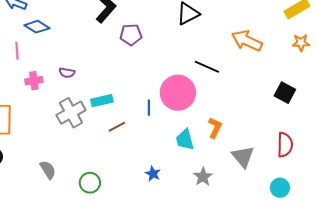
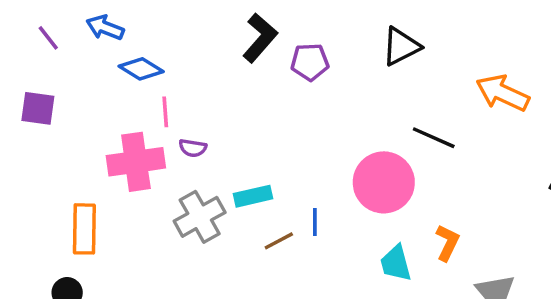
purple pentagon: (131, 35) -> (310, 62), moved
pink line: (17, 51) -> (165, 112), moved
pink cross: (34, 81) -> (136, 162), size x1.8
blue line: (149, 108) -> (315, 222), moved

